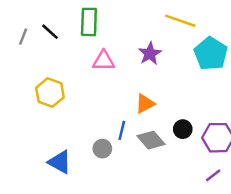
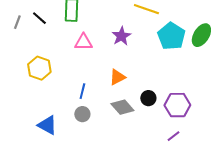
blue line: (122, 130) -> (82, 91), moved

